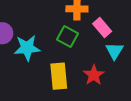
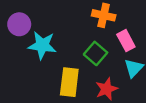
green square: (68, 36) -> (96, 53), moved

